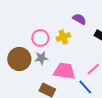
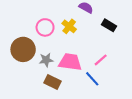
yellow cross: (63, 37) -> (69, 26), turned -32
gray star: (41, 58) -> (46, 60), moved

